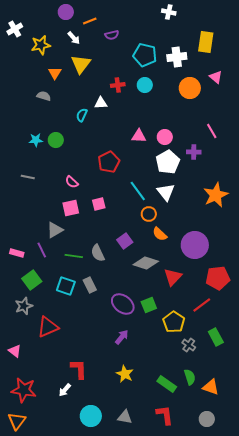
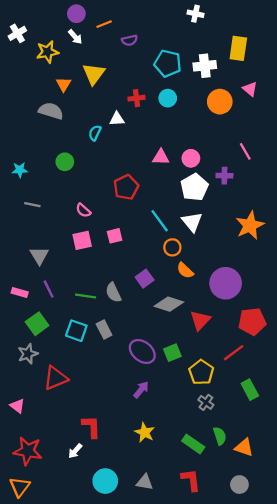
white arrow: (74, 38) -> (75, 37), moved
gray semicircle: (44, 96) -> (51, 111), size x1.5
cyan star: (36, 140) -> (20, 170), moved
gray triangle: (55, 230) -> (39, 255), moved, turned -30
gray cross: (189, 345) -> (206, 402), moved

